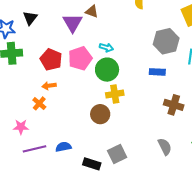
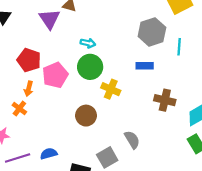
pink pentagon: (80, 58) -> (55, 75), moved
orange arrow: (49, 86) -> (29, 89), turned -64
yellow cross: (115, 94) -> (111, 89), moved, turned 36
gray semicircle: (165, 147) -> (132, 140), moved

